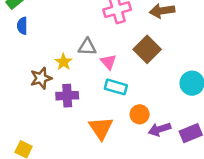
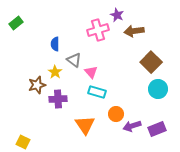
blue semicircle: (22, 26) -> (55, 44), moved
gray triangle: (87, 47) -> (74, 60), turned 35
brown square: (147, 49) -> (151, 62), moved

